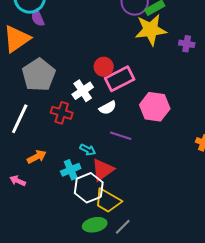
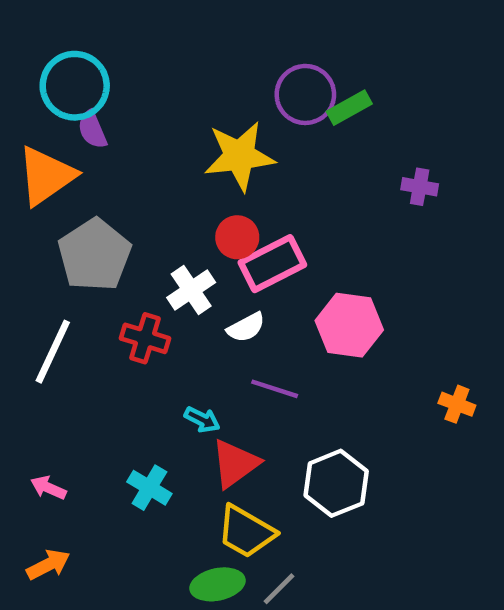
yellow star: (151, 30) -> (239, 156), moved
orange arrow: (37, 157) -> (48, 565), moved
cyan cross: (71, 170) -> (149, 488), moved, turned -36
white hexagon: (89, 188) -> (336, 483), moved

